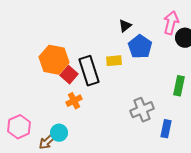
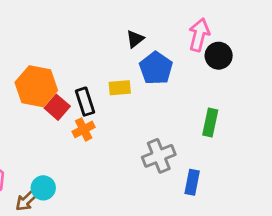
black rectangle: (89, 71) -> (85, 102), size x0.7
orange cross: (74, 101) -> (84, 129), moved

